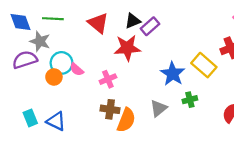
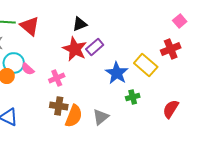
red triangle: (98, 23) -> (30, 26), moved
purple rectangle: (150, 26) -> (95, 47), moved
red star: (127, 48) -> (75, 49), turned 30
gray triangle: (159, 108) -> (101, 117), moved

